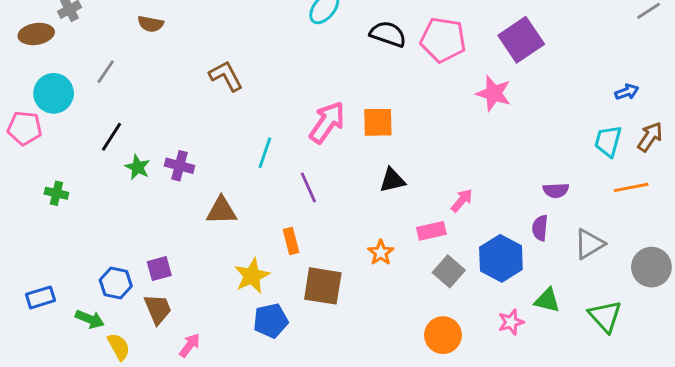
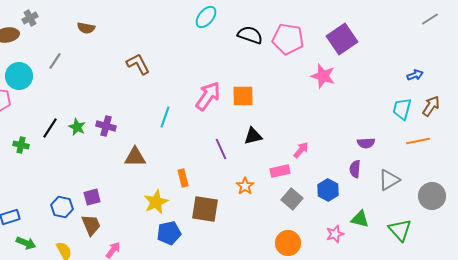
black line: (111, 137) -> (50, 128), moved
purple line: (308, 187) -> (221, 149), moved
blue hexagon: (501, 258) -> (328, 190), size x0.7
green arrow: (90, 319) -> (26, 243), moved

